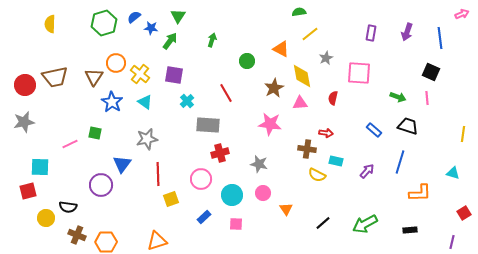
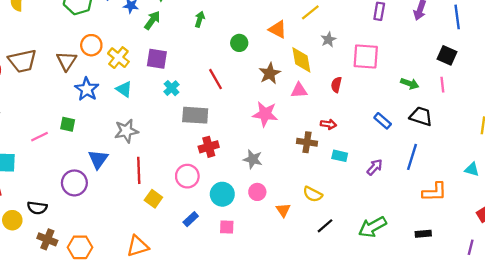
yellow semicircle: (317, 175) -> (313, 194), moved
yellow square: (171, 199) -> (153, 199), turned -35

